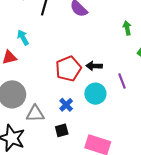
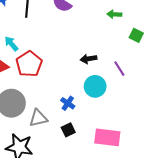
green arrow: (127, 28) -> (114, 14), turned -64
red pentagon: (68, 69) -> (29, 64), moved

